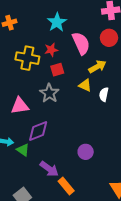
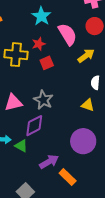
yellow triangle: (85, 85) -> (88, 105), moved
gray star: (49, 93) -> (43, 100), moved
purple circle: (86, 152) -> (83, 141), size x1.6
purple arrow: (49, 169) -> (49, 162), turned -60

